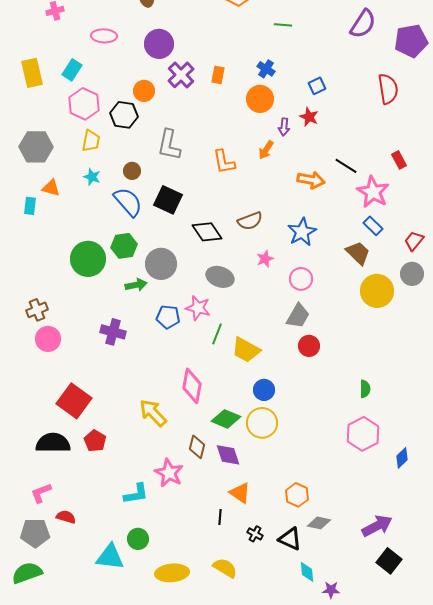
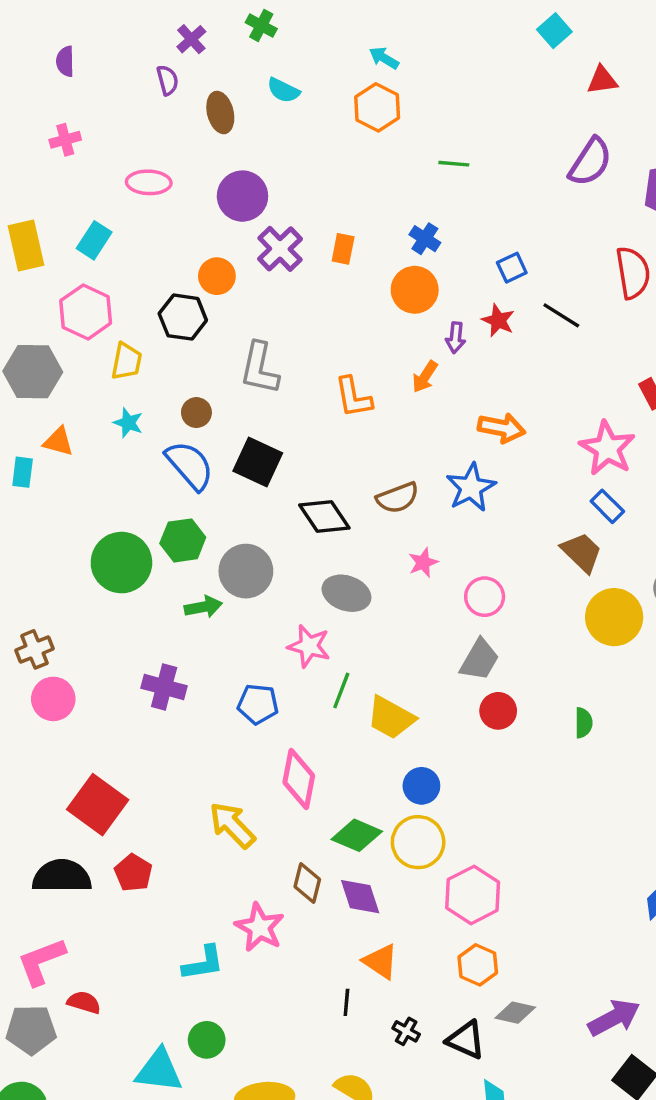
pink hexagon: (84, 104) -> (86, 312), moved
black line: (346, 166) -> (561, 315), moved
blue star: (302, 232) -> (471, 488), moved
blue pentagon: (168, 317) -> (258, 704), moved
green semicircle: (365, 389) -> (583, 723), moved
pink hexagon: (363, 434) -> (473, 895), moved
pink L-shape: (41, 493) -> (41, 961), size x1.4

